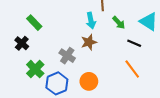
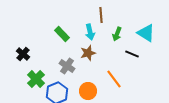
green rectangle: (34, 23) -> (62, 34), moved
green arrow: (119, 23) -> (117, 34), turned 64
orange line: (132, 69) -> (114, 79), moved

